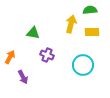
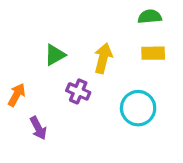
yellow arrow: (71, 24) -> (103, 58), moved
green triangle: (33, 33) -> (55, 55), turned -40

